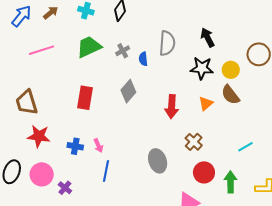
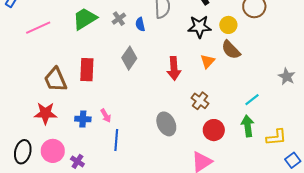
brown trapezoid: (27, 102) -> (55, 80), moved
green arrow: (230, 182) -> (248, 126), moved

